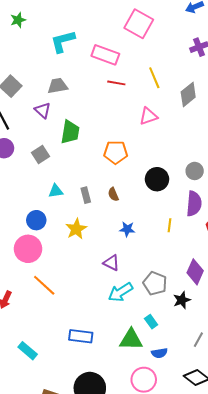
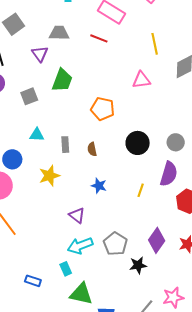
red line: (116, 83) -> (99, 38), moved
cyan rectangle: (151, 322) -> (66, 269), moved
blue rectangle: (81, 336) -> (33, 281), size x0.7

